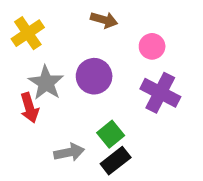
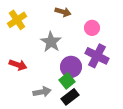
purple circle: (94, 76) -> (71, 67), moved
gray star: (46, 83) -> (51, 42), moved
red arrow: (29, 108) -> (18, 65), turned -54

